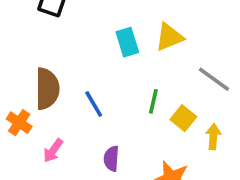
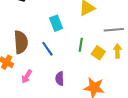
cyan rectangle: (127, 42) -> (56, 23), moved
gray line: (214, 79) -> (114, 30), turned -36
yellow arrow: (213, 137) -> (117, 51), moved

